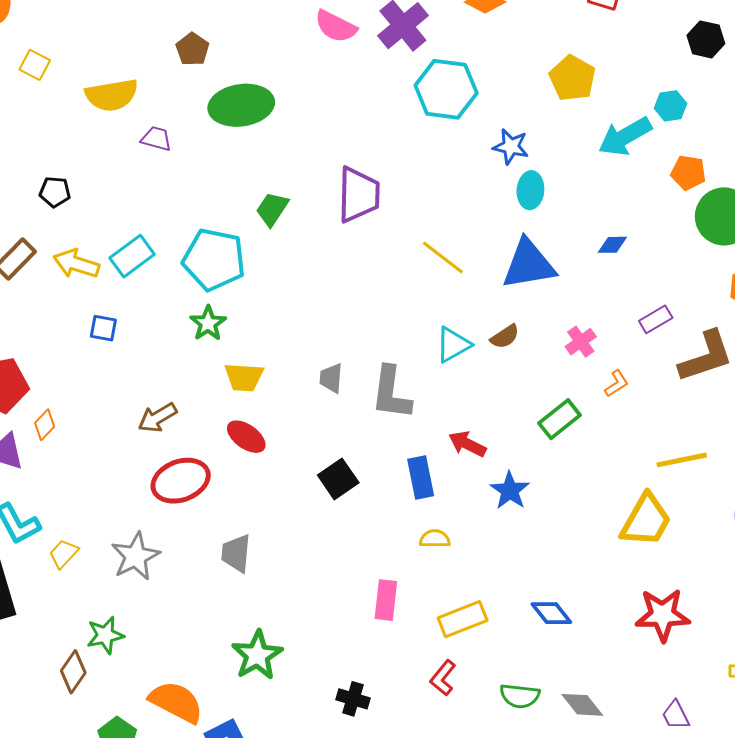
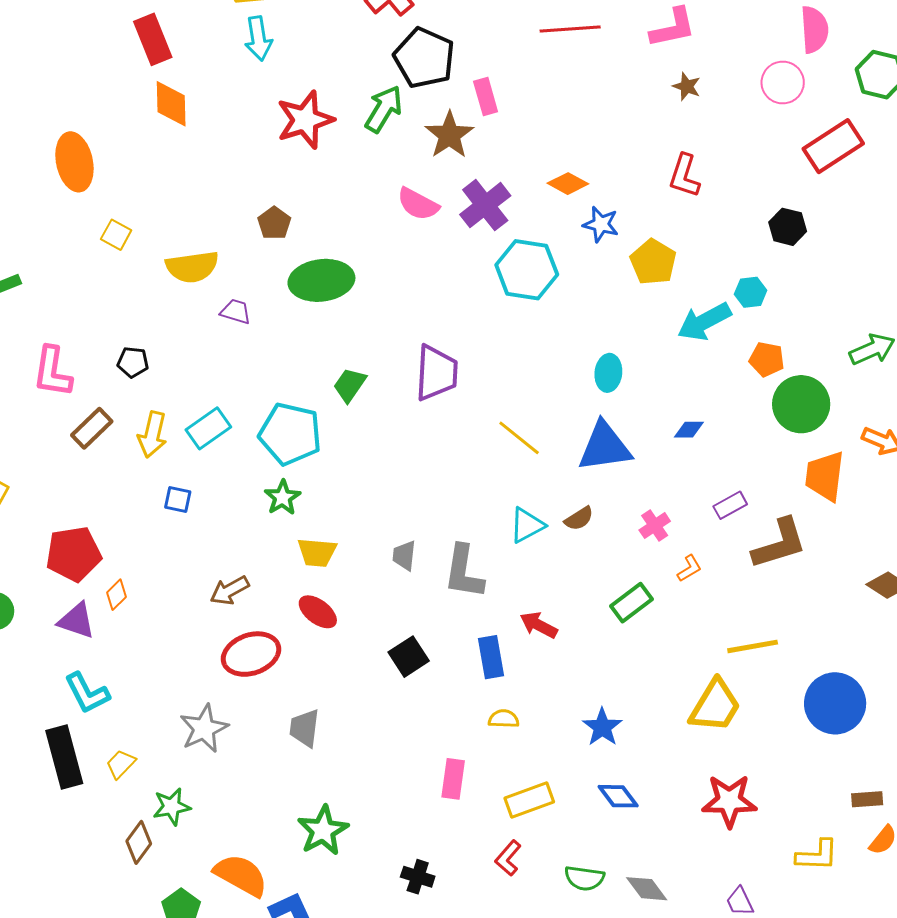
blue star: (511, 147) -> (601, 224), moved
yellow arrow: (76, 264) -> (152, 435), turned -96
blue star: (510, 490) -> (602, 727), moved
yellow trapezoid: (63, 554) -> (121, 764), moved

